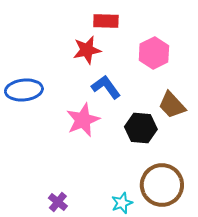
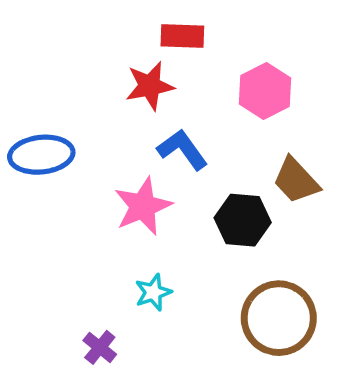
cyan star: (122, 203) -> (153, 292), moved

